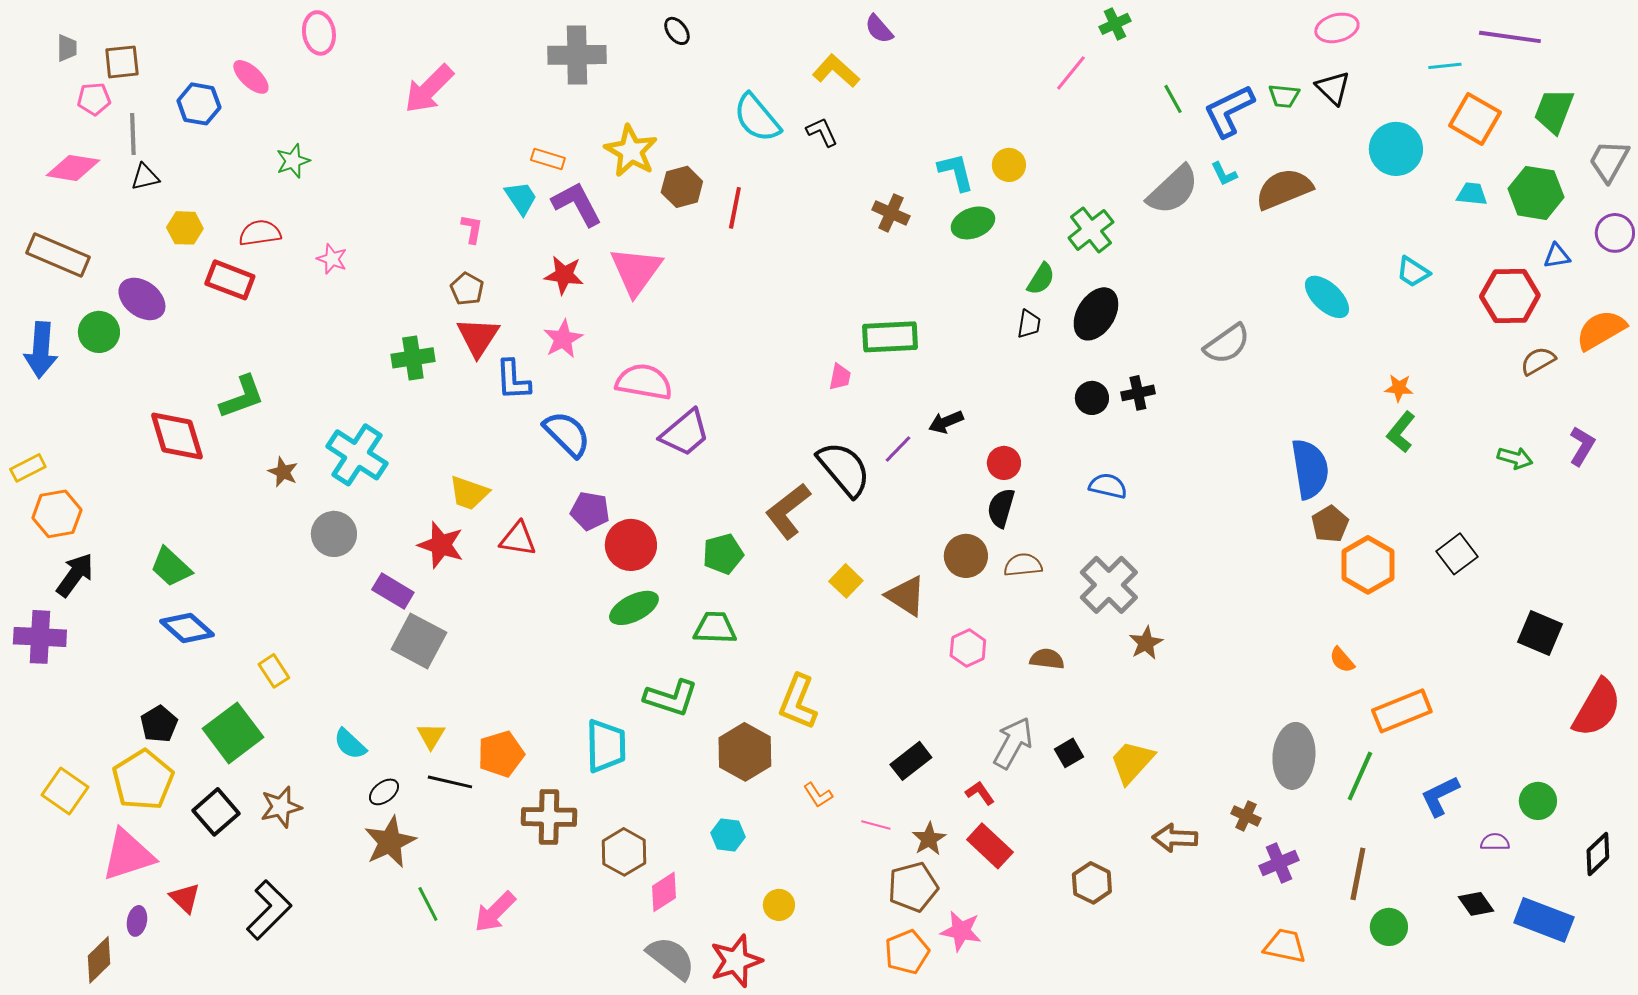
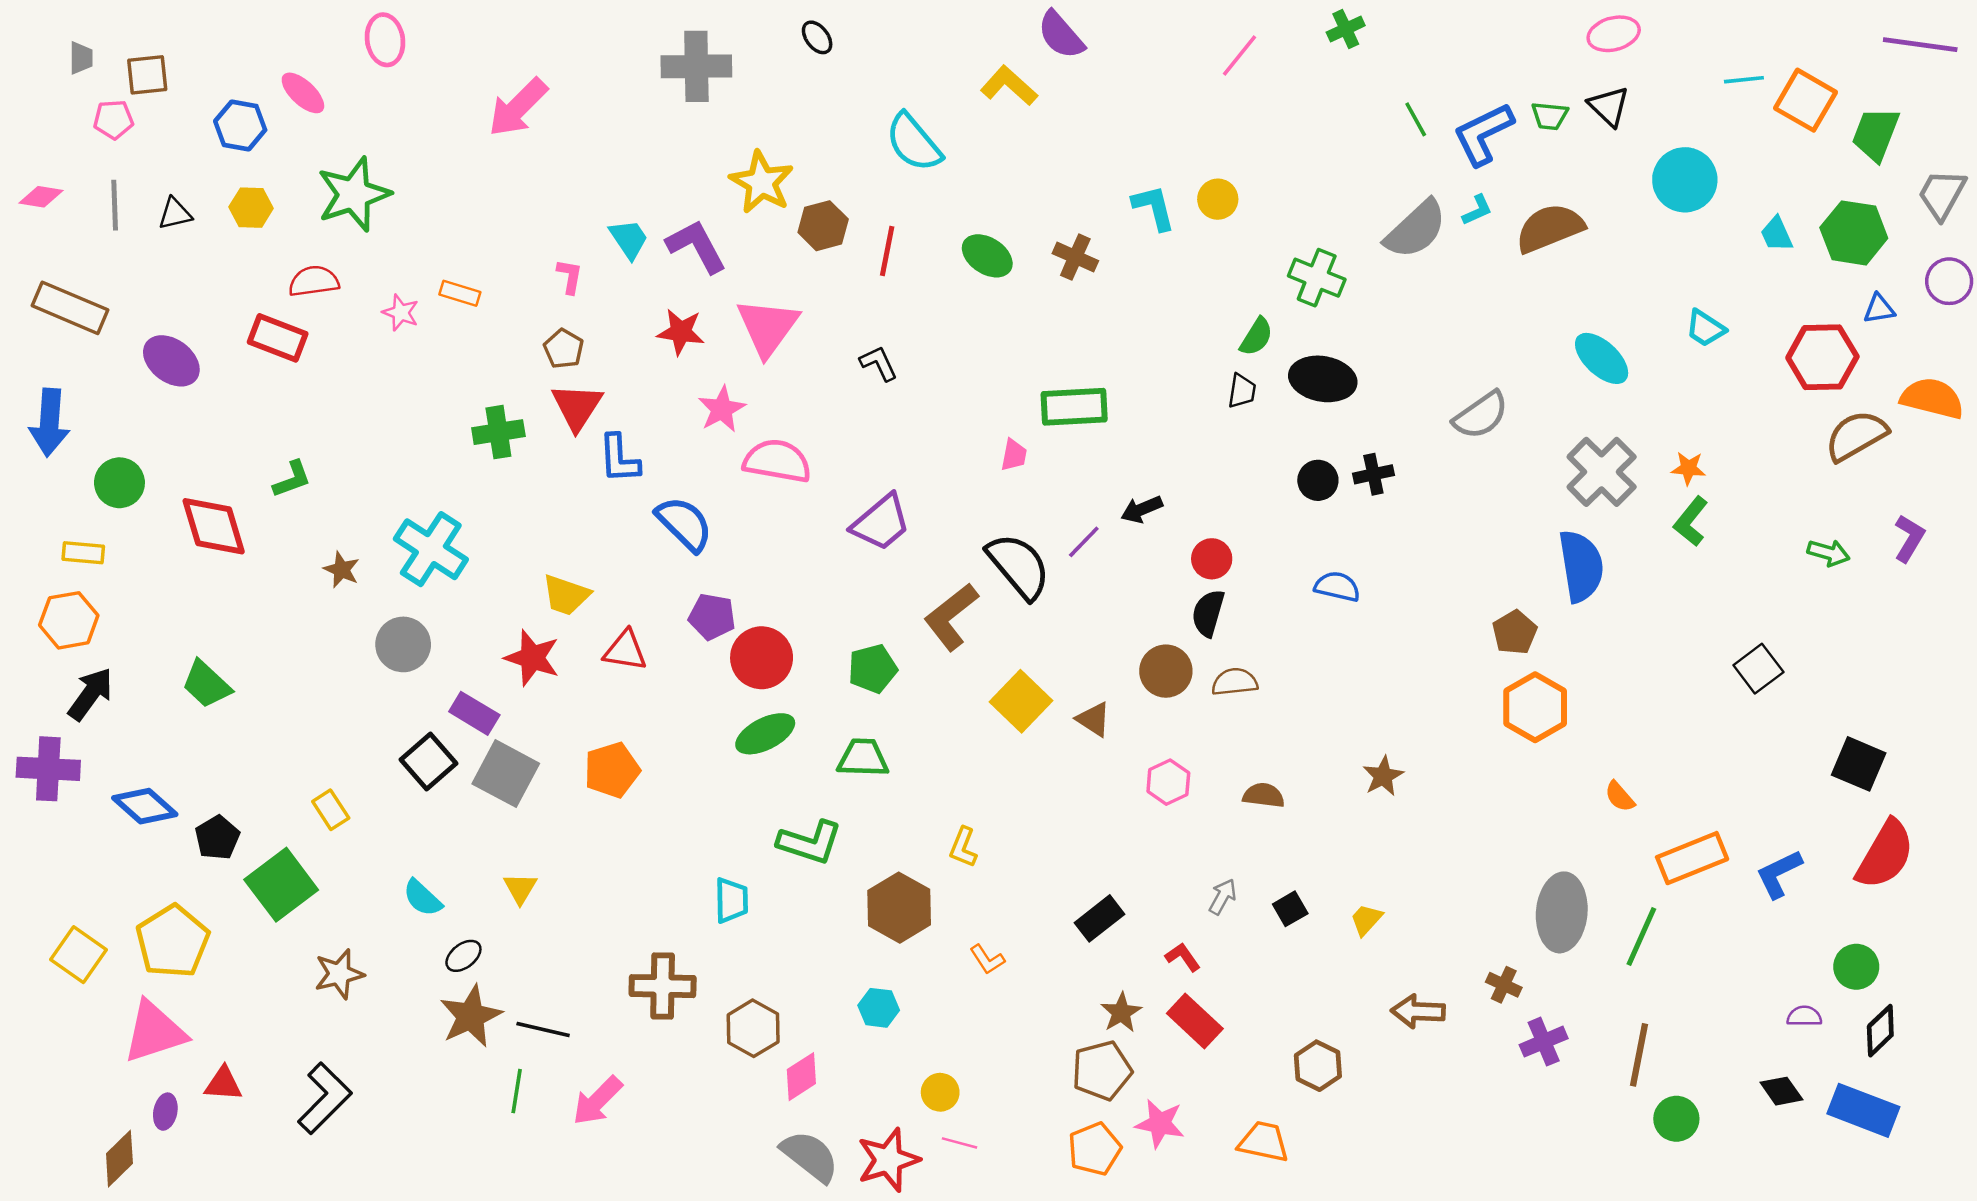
purple semicircle: (879, 29) -> (1061, 35), size x1.4
purple line: (1510, 37) -> (1920, 45), moved
pink line: (1071, 73) -> (1239, 56), moved
orange square: (1475, 119) -> (1806, 100), moved
black L-shape: (822, 132) -> (879, 363), moved
gray line: (133, 134) -> (115, 205), moved
orange rectangle: (548, 159) -> (460, 293), moved
green star: (293, 161) -> (354, 194), size x1.8
pink diamond: (73, 168) -> (41, 197), moved, size x0.7
cyan L-shape: (1224, 174) -> (1477, 210), turned -88
cyan trapezoid: (1472, 194) -> (1777, 234), turned -120
green ellipse: (973, 223) -> (987, 256), moved, turned 54
yellow hexagon: (185, 228) -> (251, 208), moved
green cross: (1091, 230) -> (1317, 278), turned -30
black ellipse: (1096, 314) -> (1323, 379), turned 68
orange semicircle: (1601, 330) -> (1932, 398), turned 44
green circle: (99, 332) -> (119, 483), moved
pink star: (563, 339) -> (722, 409), moved
brown semicircle: (1538, 361) -> (1856, 436), size x1.5
green L-shape: (242, 397) -> (292, 479), size x0.7
purple trapezoid: (685, 433) -> (881, 523), moved
yellow rectangle: (28, 468) -> (83, 553), moved, turned 32
brown pentagon: (1330, 524) -> (1515, 632), moved
orange hexagon: (1368, 565) -> (1535, 707), moved
yellow square: (846, 581) -> (1021, 701), size x1.5
gray cross: (1109, 585) -> (1602, 472), moved
brown triangle: (906, 596) -> (1093, 719), size x0.7
blue diamond: (187, 628) -> (145, 806), moved
yellow L-shape: (798, 702) -> (963, 847), size x0.6
red semicircle: (1597, 708) -> (1885, 854), moved
black pentagon: (159, 724) -> (217, 838), moved
gray arrow: (1013, 743) -> (1223, 897), size x0.6
cyan trapezoid: (606, 746) -> (731, 900), size x0.7
orange pentagon: (501, 754) -> (612, 770), moved
yellow trapezoid: (1132, 762) -> (1366, 920), size x0.6
black line: (450, 782) -> (543, 1029), moved
blue L-shape: (1440, 796) -> (1779, 874), moved
black square: (216, 812) -> (428, 762), moved
pink line: (876, 825) -> (959, 1143), moved
black diamond: (1598, 854) -> (1880, 1031), moved
red triangle: (185, 898) -> (223, 1084), turned -40
green line: (428, 904) -> (517, 1091), turned 36
orange trapezoid: (1285, 946) -> (1264, 1142), moved

